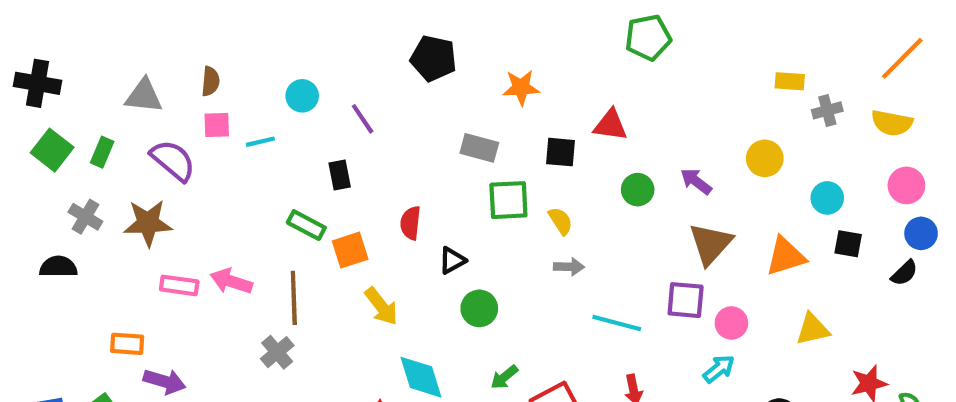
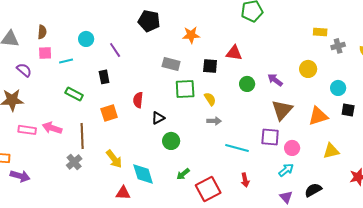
purple semicircle: (173, 160) -> (24, 70), size x0.7
green rectangle: (306, 225) -> (74, 94), moved
yellow arrow: (381, 306) -> (114, 159), moved

